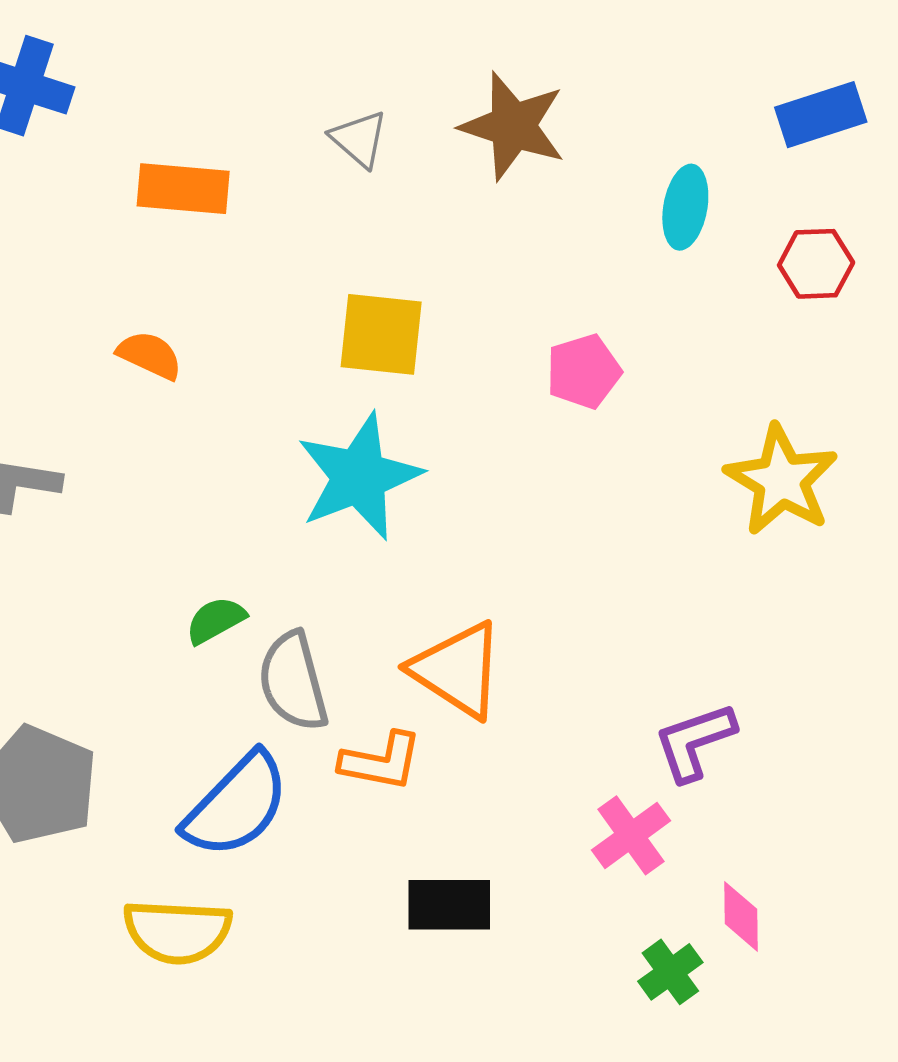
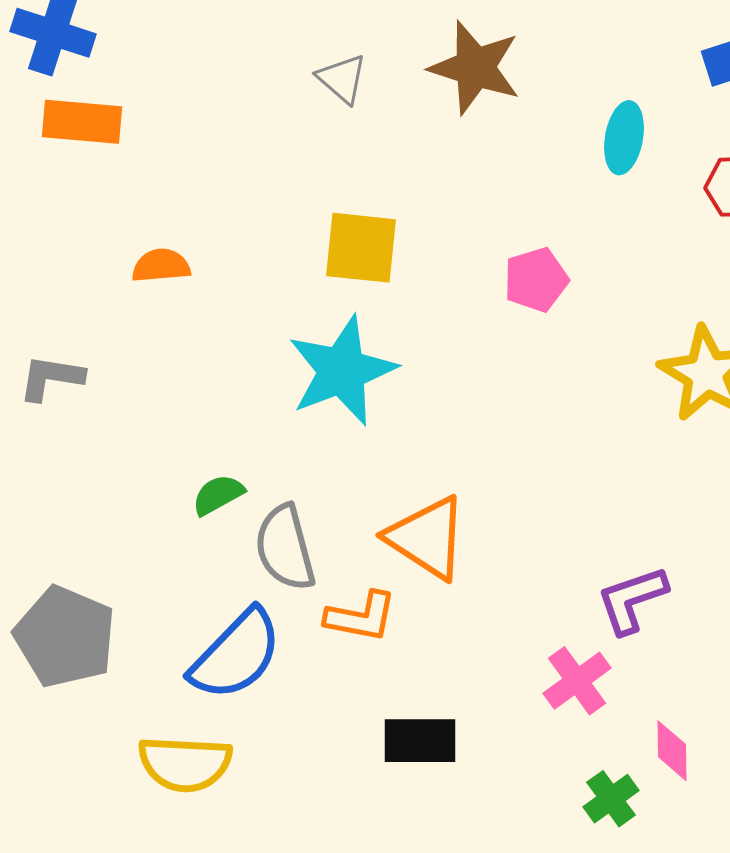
orange rectangle: (183, 189) -> (82, 122), moved
orange semicircle: (150, 355) -> (161, 266), turned -30

